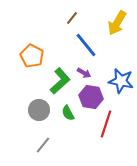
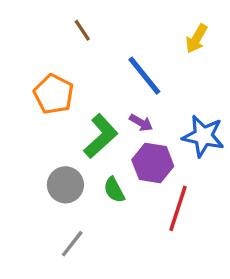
brown line: (72, 18) -> (82, 30), moved, turned -72
yellow arrow: (117, 23) -> (196, 39), size x0.7

